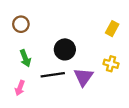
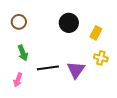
yellow rectangle: (112, 29) -> (96, 33), moved
black circle: (65, 49) -> (69, 23), moved

